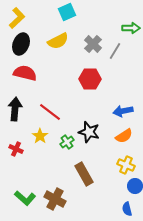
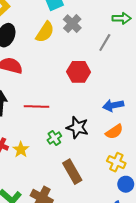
yellow semicircle: (58, 41) -> (45, 32), turned -30
gray cross: (93, 44) -> (72, 24), moved
red line: (50, 112) -> (37, 107), turned -35
yellow star: (40, 136) -> (21, 150), moved

